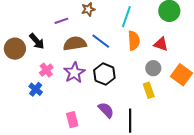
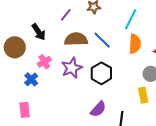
purple line: (61, 21) -> (66, 15), turned -40
brown circle: (15, 49) -> (15, 47), moved
purple semicircle: (106, 110) -> (98, 109), turned 78
pink rectangle: (72, 120) -> (25, 110), moved

